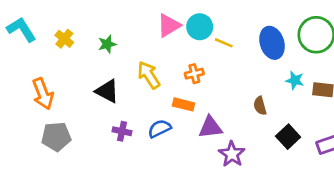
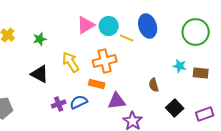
blue ellipse: (272, 43) -> (148, 26), moved
orange cross: (194, 74) -> (105, 61), size x1.6
purple cross: (122, 131) -> (59, 104), moved, turned -32

